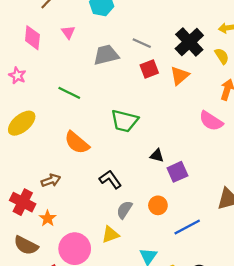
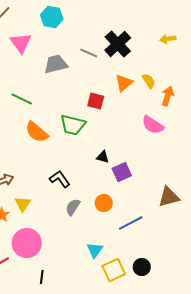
pink triangle: (68, 32) -> (21, 43), size x1.6
black cross: (189, 42) -> (118, 44), moved
yellow semicircle: (222, 56) -> (149, 81), moved
red square: (149, 69) -> (96, 101), moved, turned 36
orange semicircle: (77, 143) -> (37, 132), moved
yellow triangle: (110, 235) -> (23, 204), moved, turned -36

